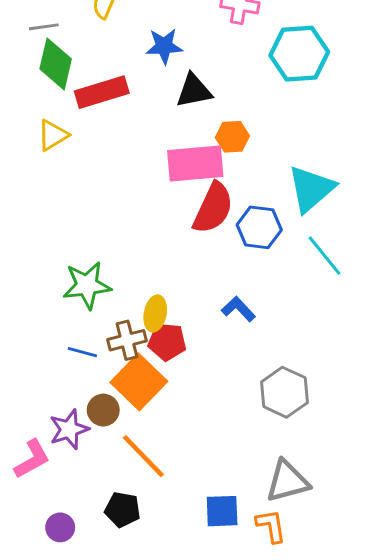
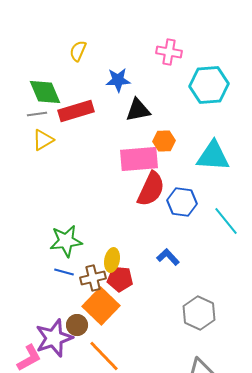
gray line: (44, 27) -> (37, 114), moved
green diamond: (56, 64) -> (45, 92), turned -36
cyan triangle: (311, 189) -> (213, 156), moved, turned 45
blue line: (82, 352) -> (64, 272), moved
purple star: (69, 429) -> (54, 338), size x1.4

